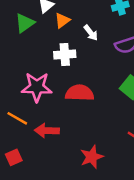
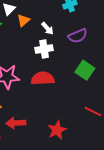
white cross: (65, 54) -> (44, 49), moved
red arrow: (47, 131) -> (16, 123), moved

